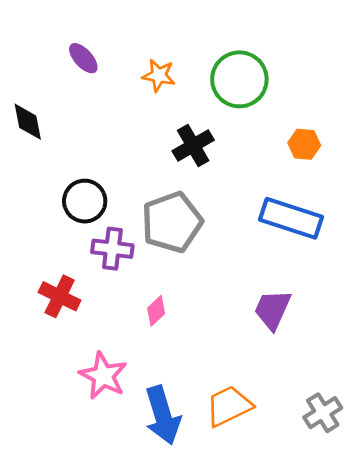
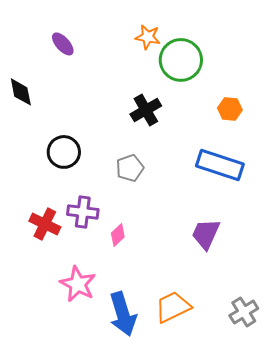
orange star: (159, 75) -> (148, 37), moved
gray pentagon: (172, 222) -> (130, 168), size x0.6
purple cross: (112, 249) -> (83, 212), moved

